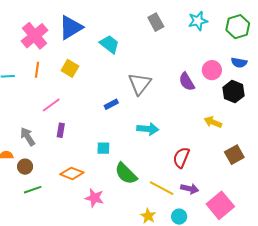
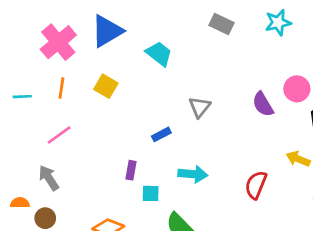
gray rectangle: (156, 22) -> (222, 24), turned -36
gray triangle: (140, 84) -> (200, 107), size x0.7
pink line: (51, 105) -> (59, 135), moved
cyan arrow: (148, 129) -> (193, 174), moved
purple rectangle: (61, 130) -> (131, 170), moved
red semicircle: (181, 158) -> (256, 185), moved

